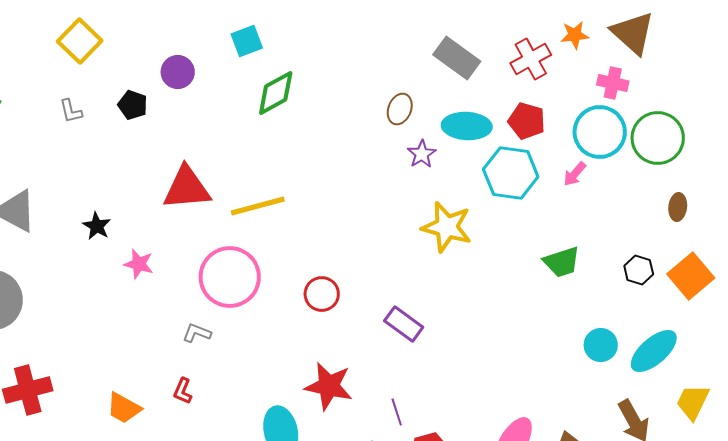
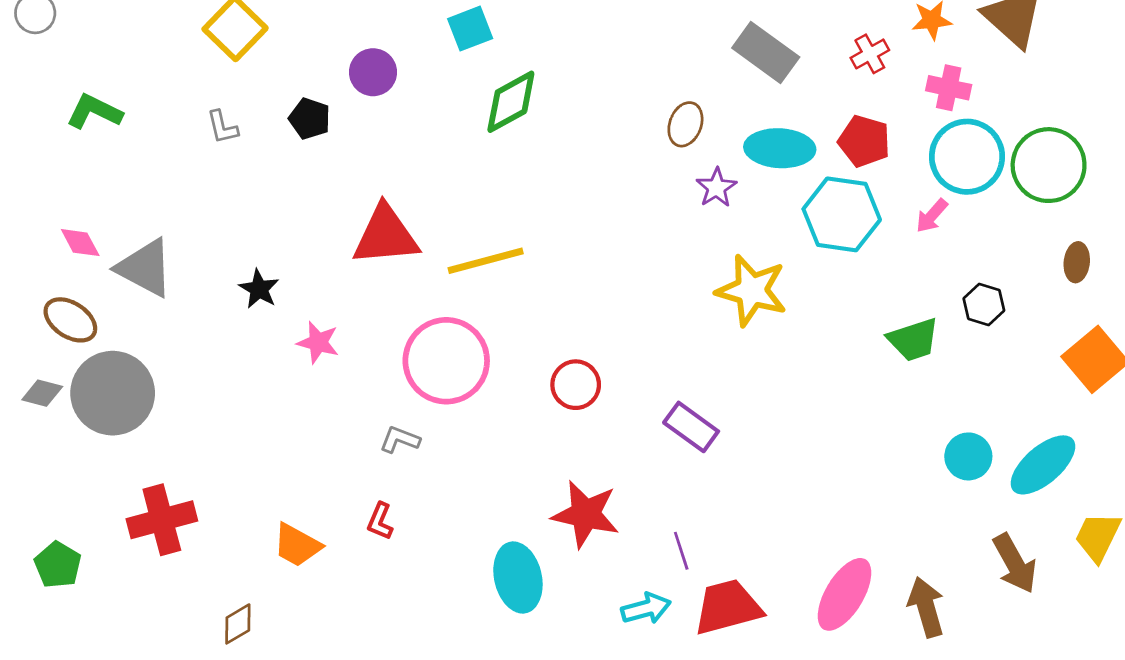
red cross: (531, 59) -> (870, 54), size x0.7
pink cross: (613, 83) -> (949, 88), moved
black hexagon: (639, 270) -> (984, 304), moved

